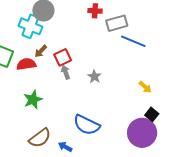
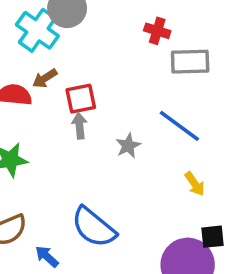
blue line: (133, 41) -> (179, 126), moved
yellow arrow: (145, 87) -> (195, 184), moved
black square: (152, 114) -> (213, 237), turned 32

